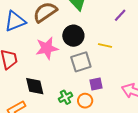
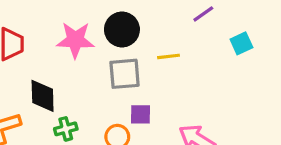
yellow line: (105, 46) -> (169, 56), turned -32
green cross: (65, 97) -> (66, 129), moved

